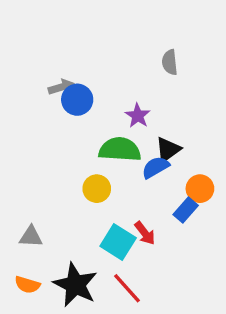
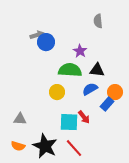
black triangle: (168, 149) -> (97, 70), turned 42
blue semicircle: (155, 167) -> (90, 89), moved
cyan square: (118, 242) -> (69, 122), turned -30

